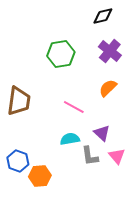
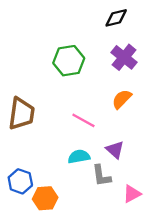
pink triangle: (117, 156) -> (132, 194), moved, turned 42

